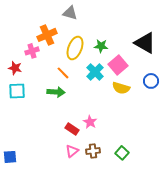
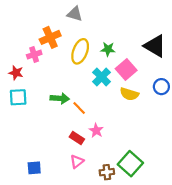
orange line: (63, 73) -> (79, 108), moved
brown cross: (93, 151) -> (107, 172), moved
green square: (122, 153) -> (130, 164), size x1.6
blue square: (10, 157) -> (34, 168), moved

